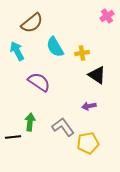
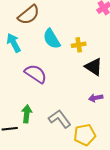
purple arrow: (89, 106) -> (96, 98), moved

